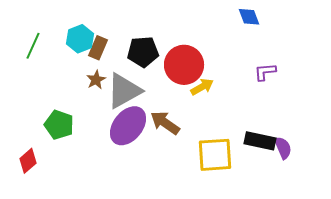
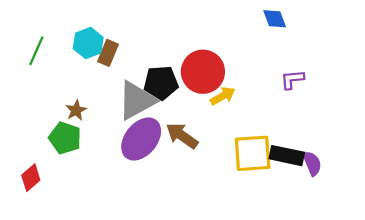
black pentagon: (143, 52) -> (161, 83), moved
brown star: (96, 80) -> (76, 110), moved
yellow square: (215, 155) -> (253, 153), moved

